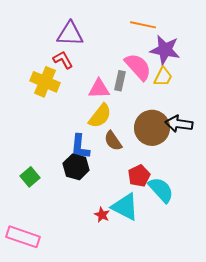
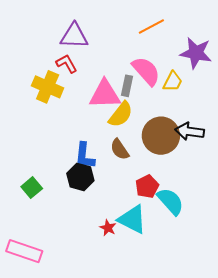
orange line: (143, 25) -> (151, 26), turned -40
purple star: (165, 50) -> (196, 53), moved
pink triangle: (99, 89) -> (105, 94), size x1.4
yellow semicircle: (100, 116) -> (121, 114), moved

